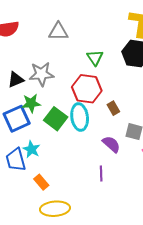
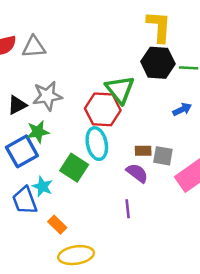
gray triangle: (58, 32) -> (34, 47), moved
green triangle: (95, 58) -> (120, 89), moved, size x1.5
brown rectangle: (113, 108) -> (143, 151), moved, turned -56
green square: (56, 119) -> (74, 168), moved

